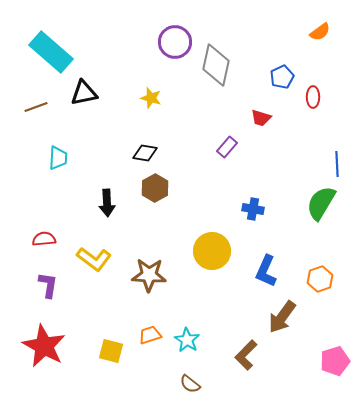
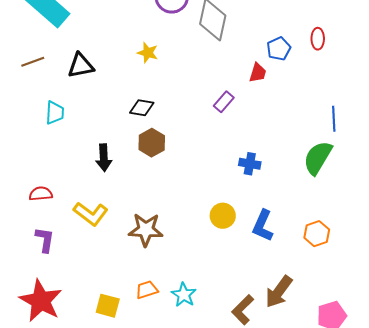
blue pentagon: (282, 77) -> (279, 49), moved
black triangle: (84, 93) -> (81, 66), moved
red ellipse: (313, 97) -> (318, 39), moved
red trapezoid: (261, 118) -> (258, 73), turned -90
yellow circle: (212, 251) -> (223, 216), moved, size x0.7
brown arrow: (282, 317) -> (279, 292), moved

